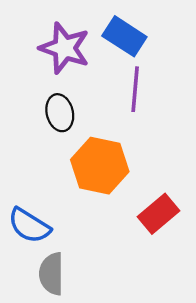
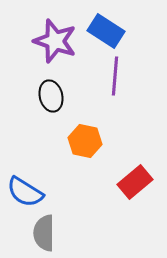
orange hexagon: (100, 166) -> (85, 141), size x0.7

